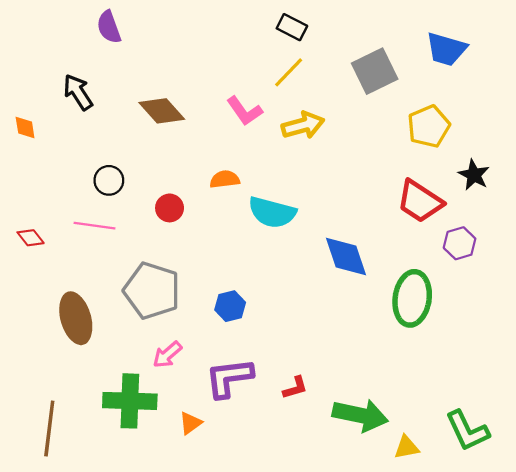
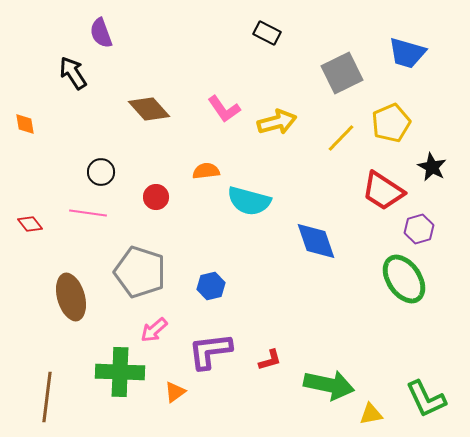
yellow line: (289, 72) -> (341, 138), moved
black arrow: (78, 92) -> (73, 73), moved
green ellipse: (412, 298) -> (404, 279), moved, turned -42

